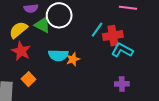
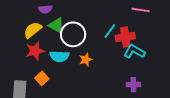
white circle: (59, 15) -> (73, 34), moved
red star: (21, 51) -> (35, 51), turned 30
cyan semicircle: (58, 55) -> (59, 56), moved

